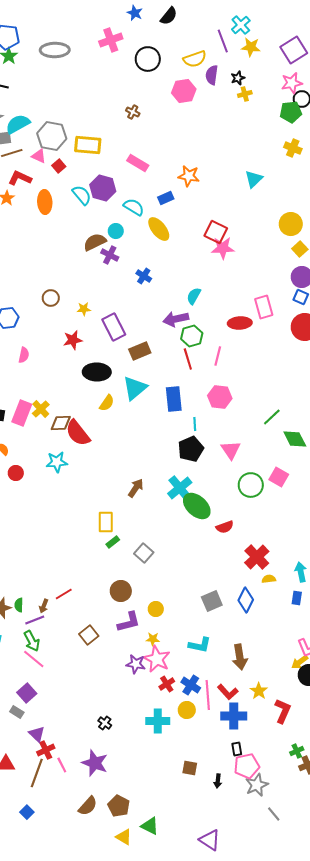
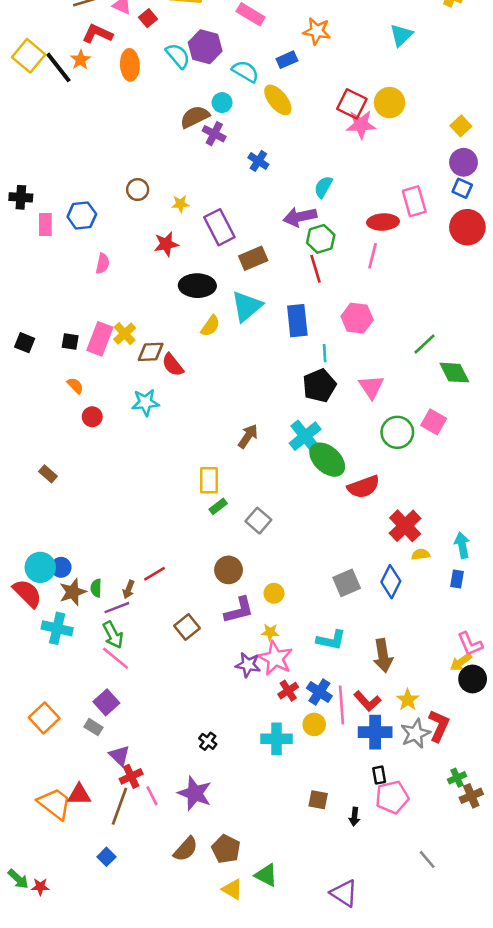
yellow circle: (291, 224) -> (389, 103), moved
pink line: (218, 356) -> (373, 256), moved
red semicircle: (78, 433) -> (173, 365), size x0.7
red semicircle: (225, 527) -> (364, 487), size x1.4
gray star: (257, 785) -> (415, 734), moved

